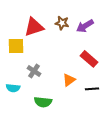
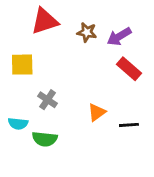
red triangle: (34, 27) -> (45, 21), moved
red rectangle: (89, 59) -> (129, 69), moved
green semicircle: (43, 102) -> (45, 139), moved

